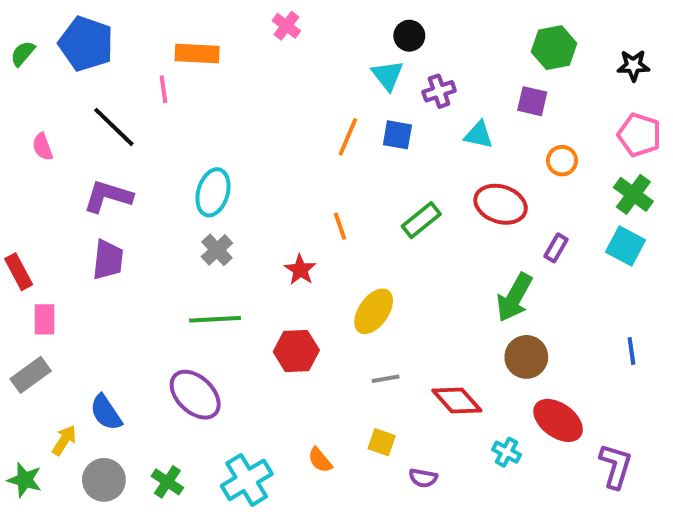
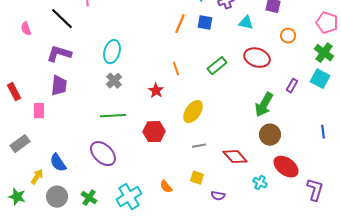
purple rectangle: (556, 248) -> (292, 86), moved
pink rectangle: (44, 319) -> (39, 111), moved

